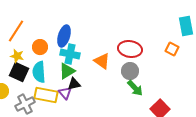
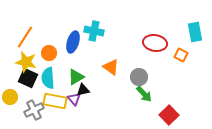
red ellipse: (130, 49) -> (155, 43), moved
cyan cross: (70, 54) -> (94, 31), moved
yellow star: (17, 56) -> (26, 62), size x1.5

